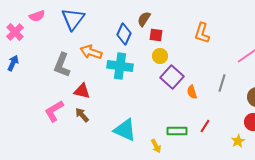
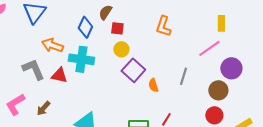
gray L-shape: (62, 65) -> (33, 69), moved, turned 135
red triangle: (82, 91) -> (59, 75), moved
brown arrow: (82, 115) -> (43, 108), turned -98

